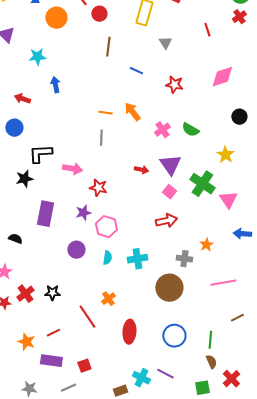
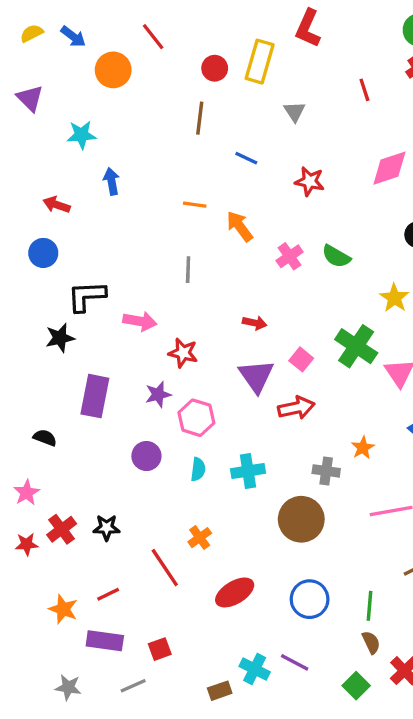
red circle: (99, 14) -> (215, 68), moved
orange line: (105, 113) -> (195, 205), moved
purple triangle: (170, 165) -> (256, 376), moved
red ellipse: (129, 332) -> (235, 592), turned 55
green square: (202, 388) -> (356, 686), turned -35

